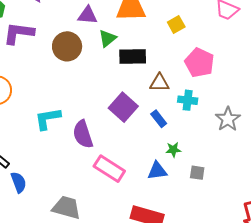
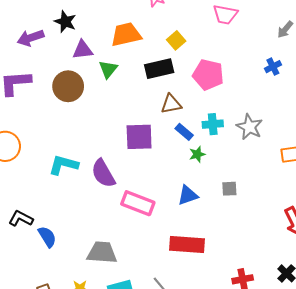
black rectangle: (133, 57) -> (159, 69), moved
cyan cross: (188, 100) -> (213, 124), moved
purple square: (123, 107) -> (139, 137), turned -32
cyan L-shape: (48, 119) -> (64, 165), turned 36
blue rectangle: (159, 119) -> (184, 132), moved
green star: (173, 150) -> (197, 154), moved

